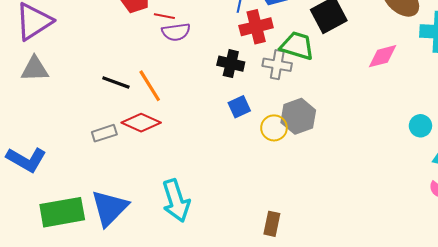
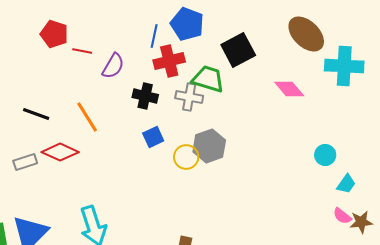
purple semicircle: (176, 32) -> (113, 66), moved, turned -52
pink diamond: (383, 56) -> (289, 89), turned 64
orange line: (150, 86) -> (87, 117), moved

